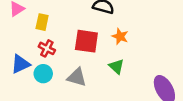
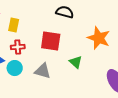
orange star: (120, 36) -> (99, 38), moved, size x1.6
red cross: (47, 48) -> (18, 47), turned -32

